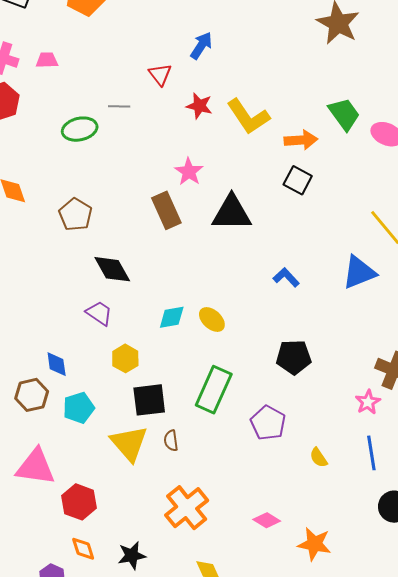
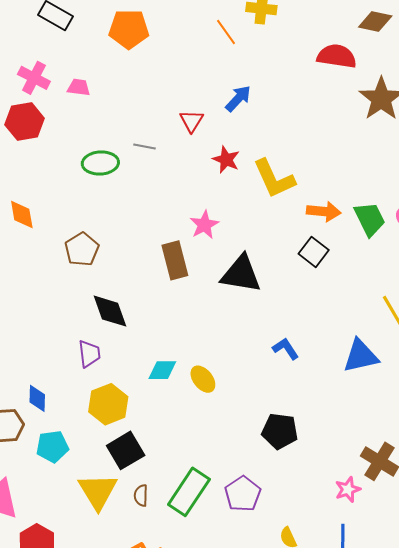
green trapezoid: (344, 114) -> (370, 219), moved
purple trapezoid: (99, 313) -> (89, 354), turned 40
yellow hexagon: (125, 358) -> (108, 404), size x1.4
green rectangle: (214, 390) -> (189, 492), moved
black square: (149, 400) -> (126, 450), turned -33

